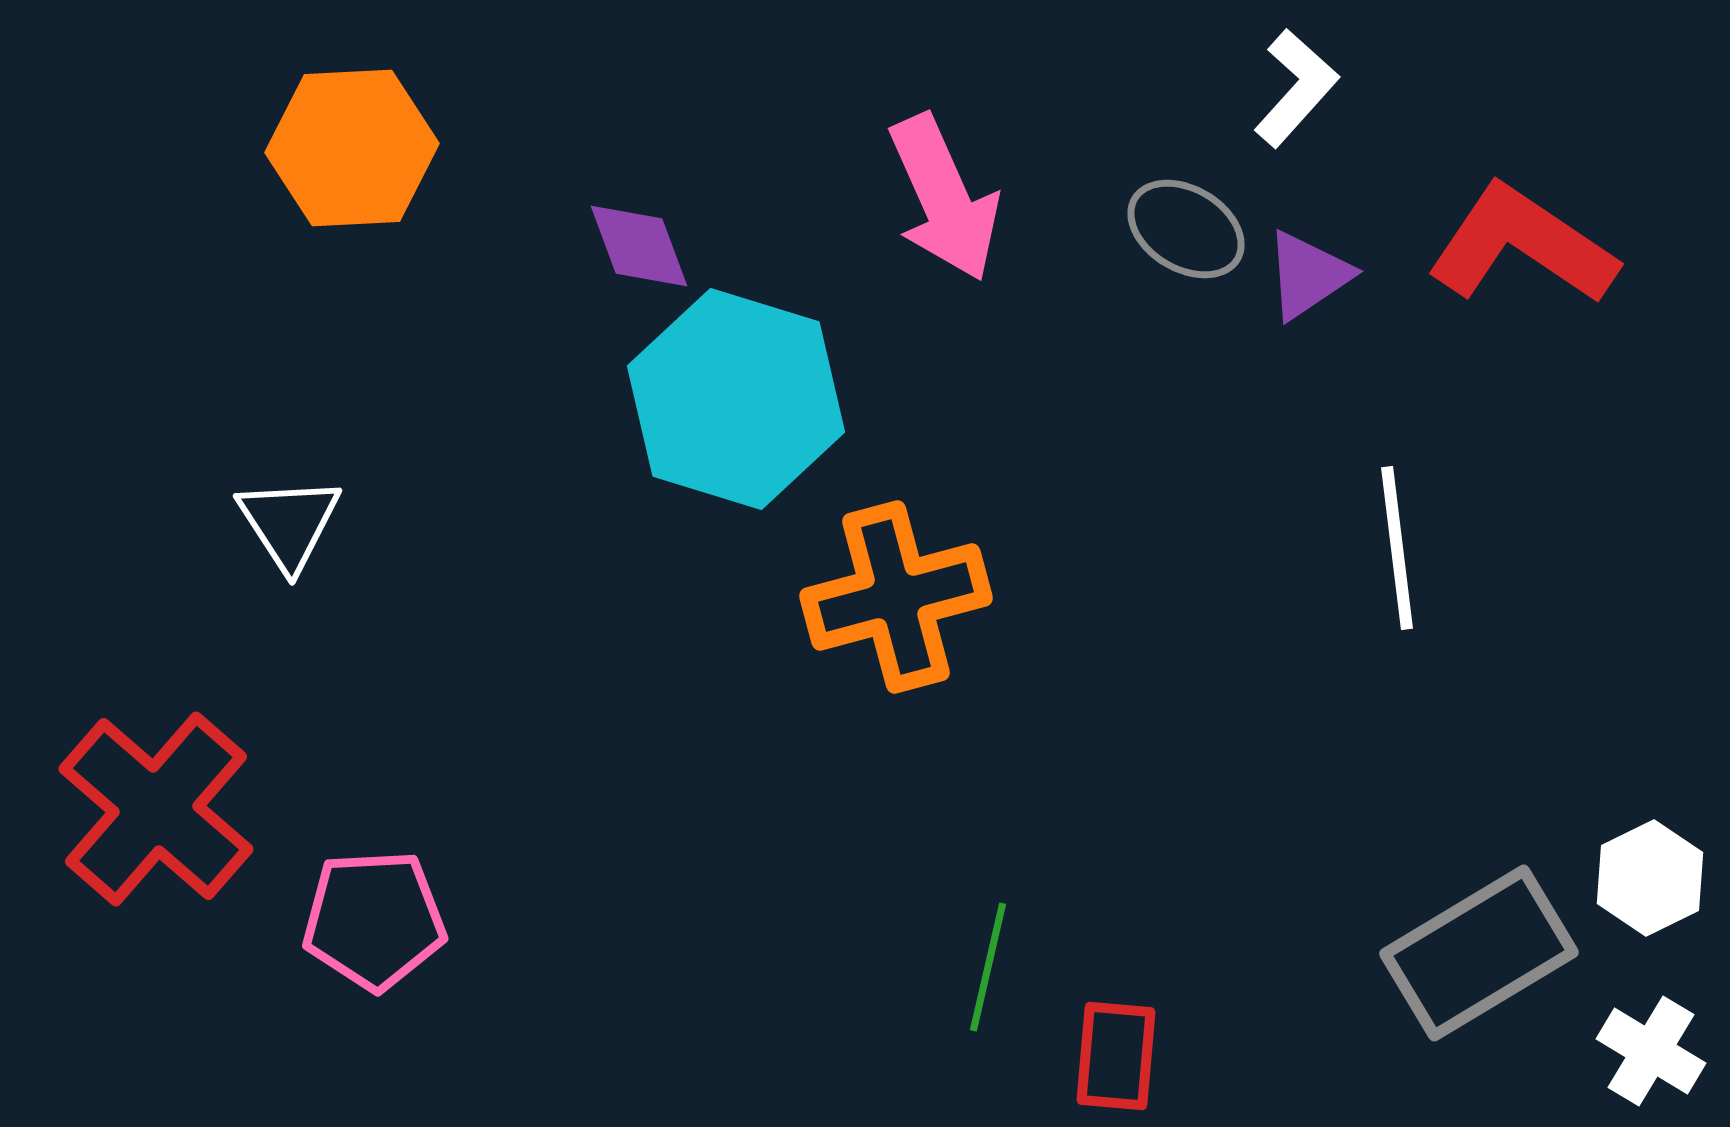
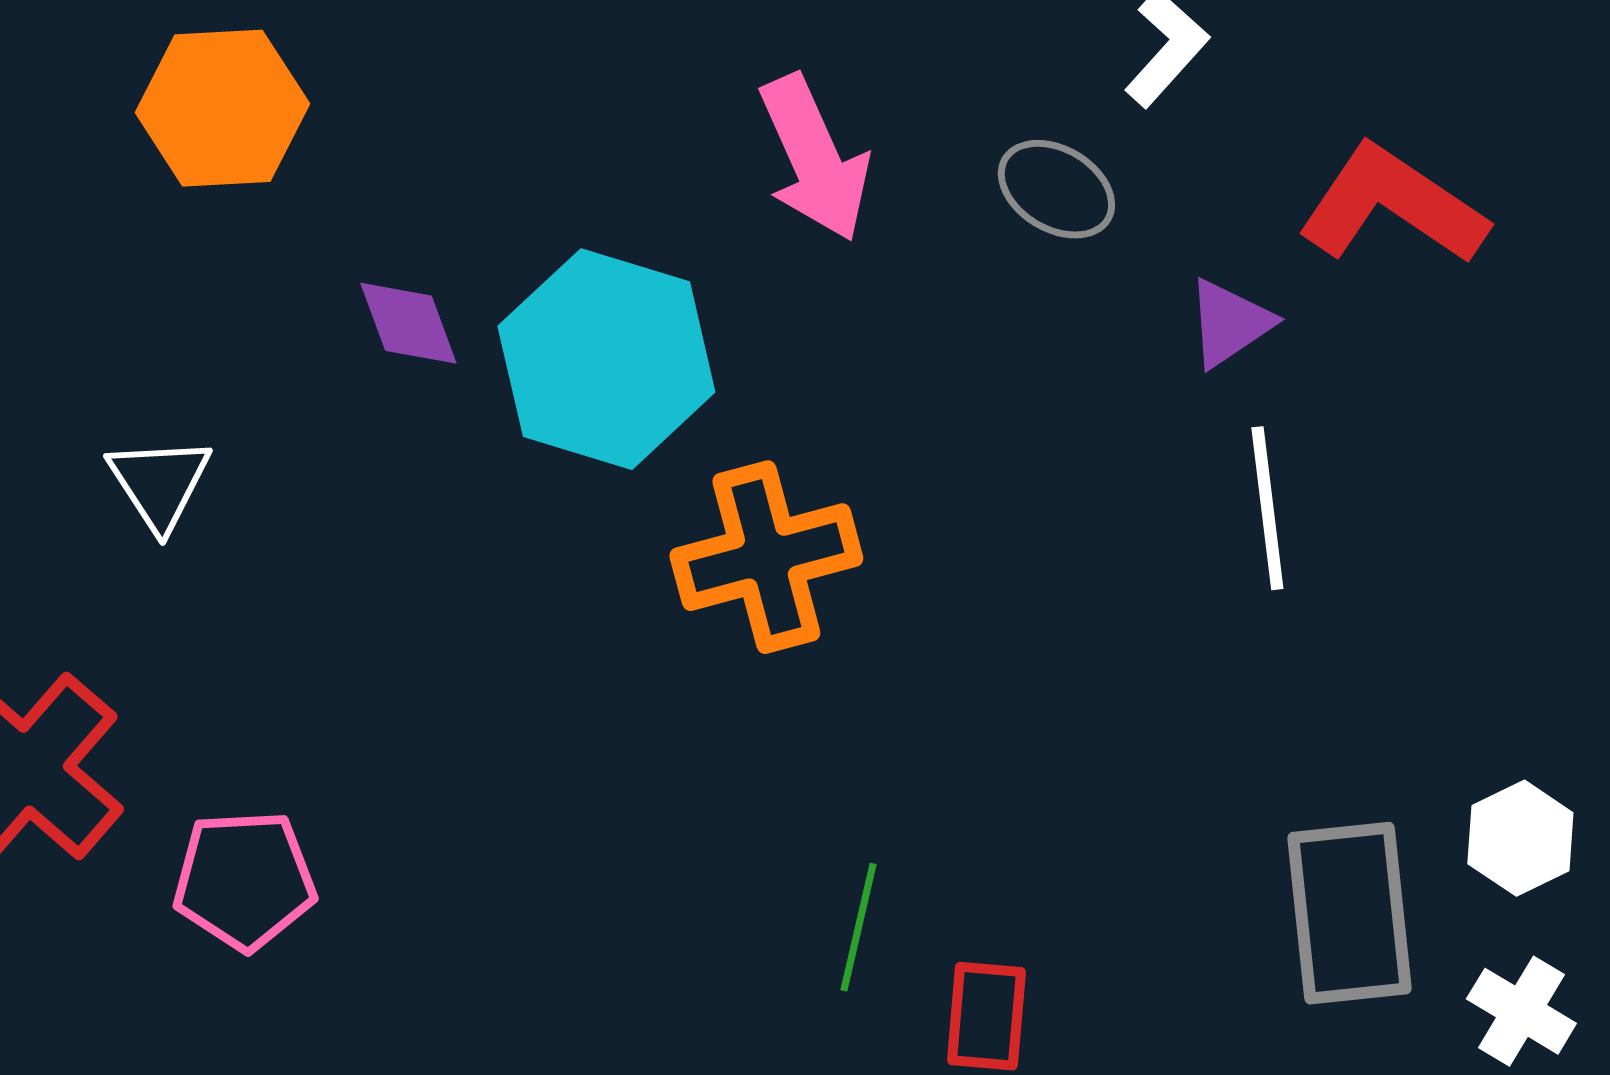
purple diamond: (639, 246) -> (408, 323), moved
purple triangle: (1308, 275) -> (1229, 323), moved
gray rectangle: (1479, 953) -> (1349, 913), turned -65

